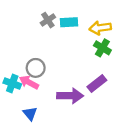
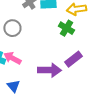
green cross: (102, 48) -> (66, 28), moved
gray circle: (36, 68) -> (12, 28), moved

